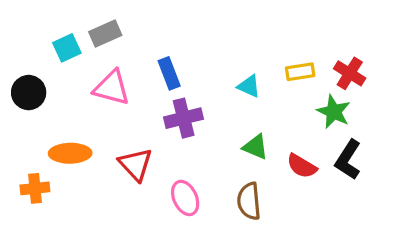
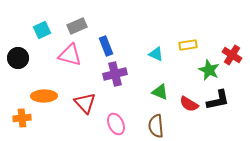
gray rectangle: (105, 33) -> (77, 26), moved
red cross: (350, 73) -> (232, 55), moved
black L-shape: (348, 160) -> (218, 100), turned -135

